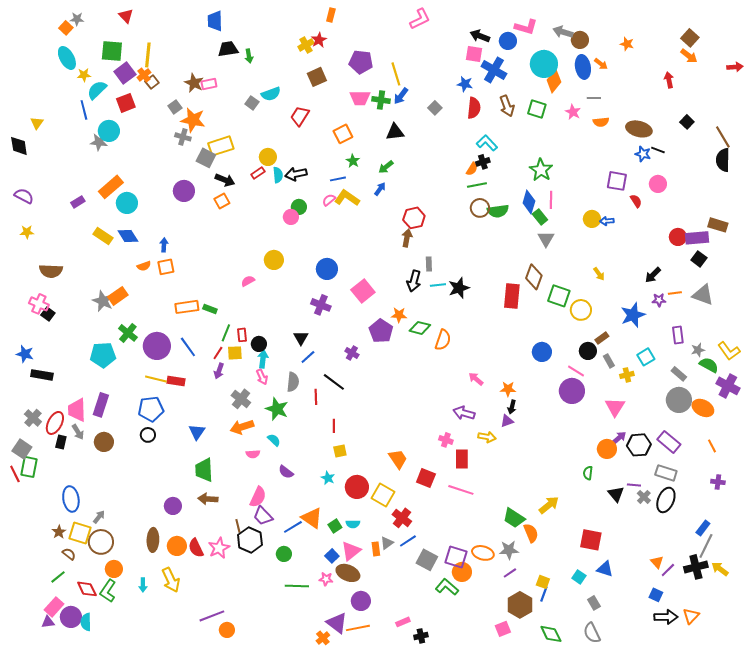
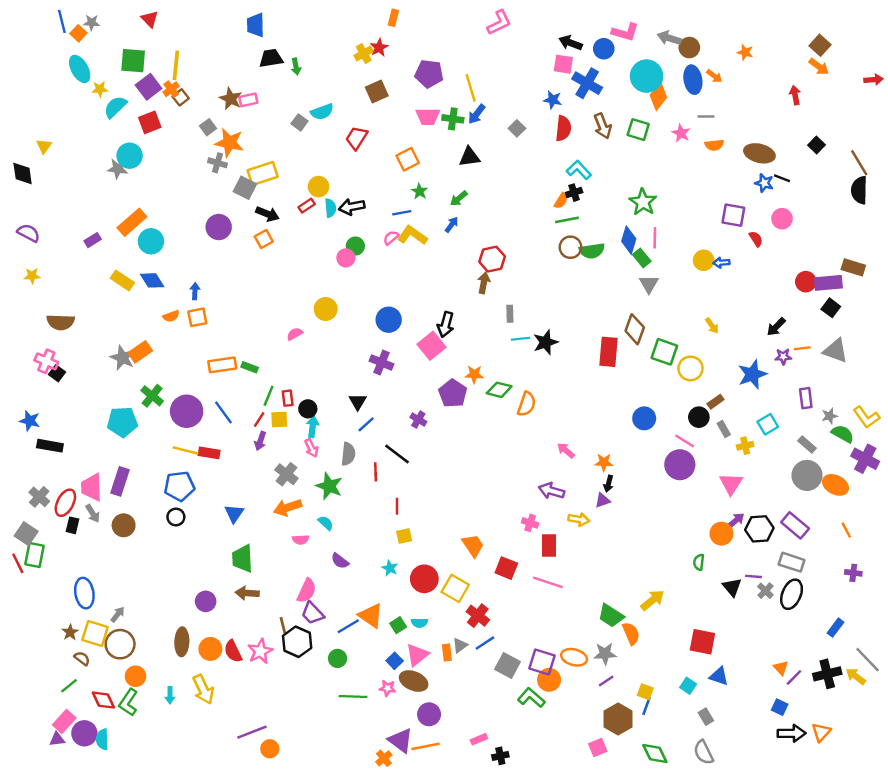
blue line: (84, 110) -> (62, 21), moved
black arrow: (414, 281) -> (446, 324), moved
gray line: (706, 546) -> (868, 660), moved, turned -70

